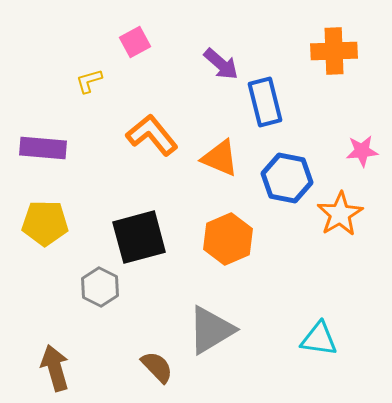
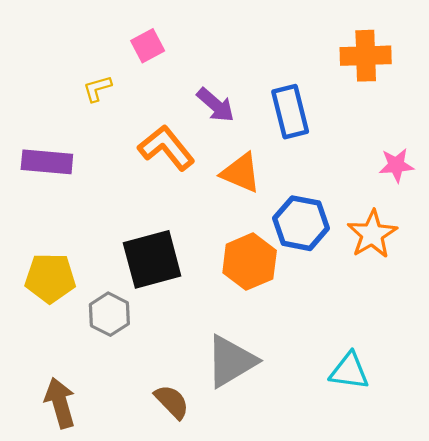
purple arrow: (221, 64) -> (216, 105), moved
blue hexagon: (287, 178) -> (301, 223), moved
yellow pentagon: (45, 223) -> (50, 278), moved

